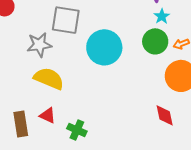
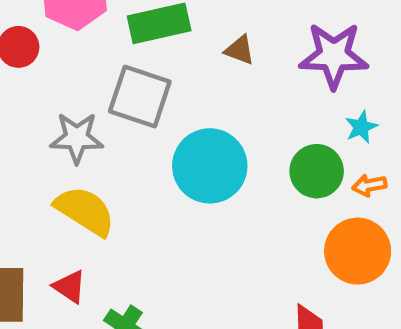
cyan star: (162, 16) -> (361, 127), moved

